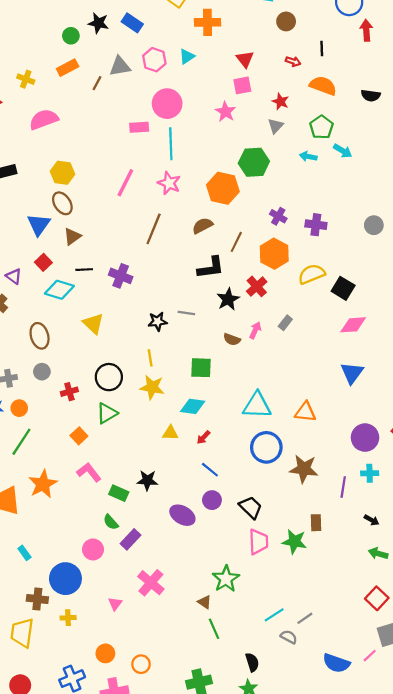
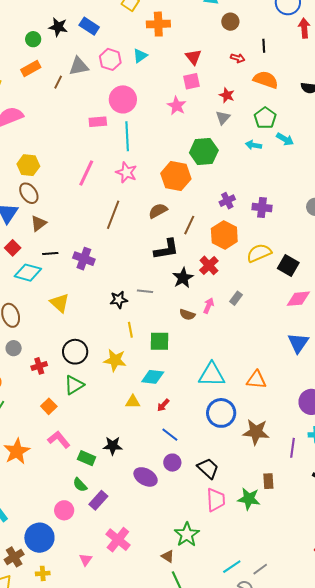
purple cross: (278, 216) -> (227, 201), turned 35
yellow line: (150, 358) -> (130, 330), moved
brown cross: (37, 599) -> (14, 557), turned -36

